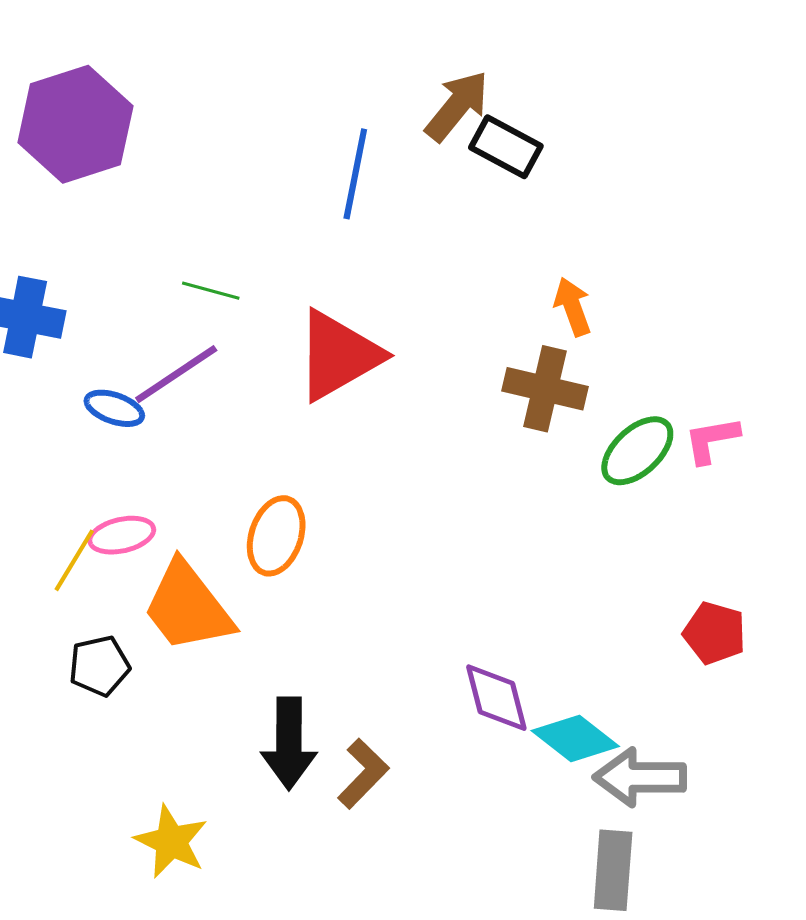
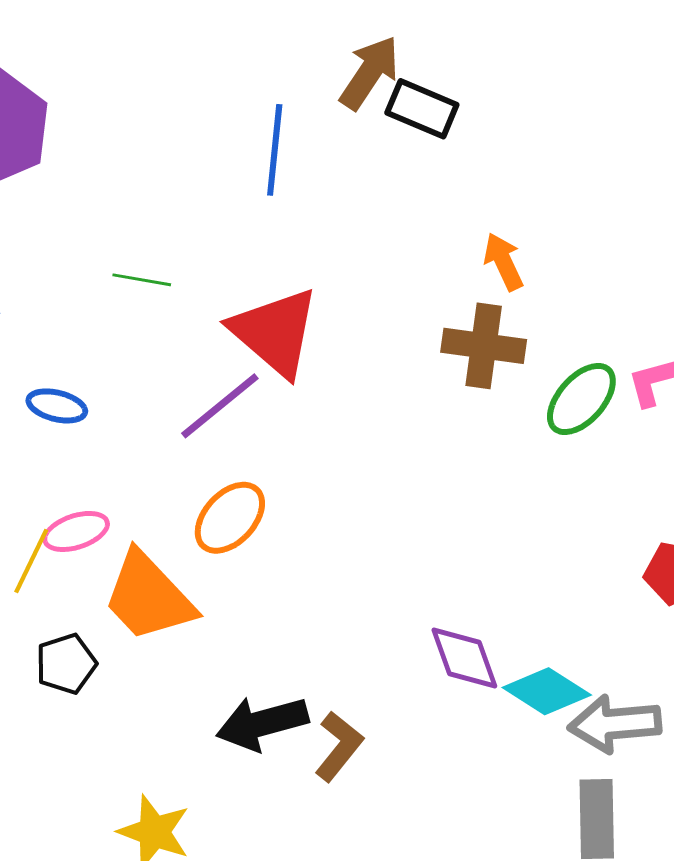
red triangle: (338, 355) -> (275, 332), turned -44
purple line: (176, 374) -> (220, 406), moved
orange ellipse: (276, 536) -> (230, 518), turned 30
black arrow: (289, 743) -> (262, 723), turned 80

